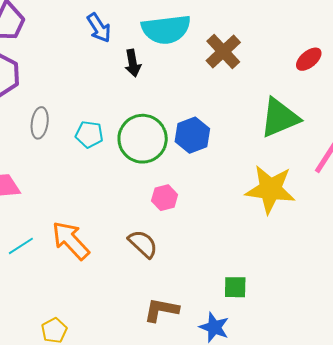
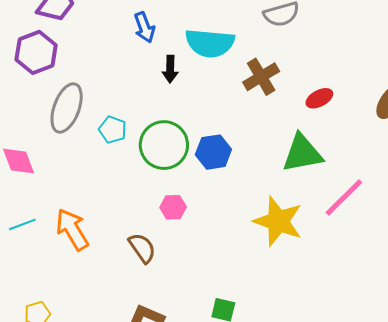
red ellipse: (309, 59) -> (319, 98), moved
gray ellipse: (40, 123) -> (67, 108), size x1.6

